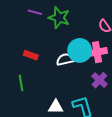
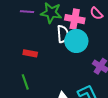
pink cross: (97, 52) -> (75, 19), moved, turned 30
white semicircle: (65, 59) -> (63, 34), moved, turned 108

